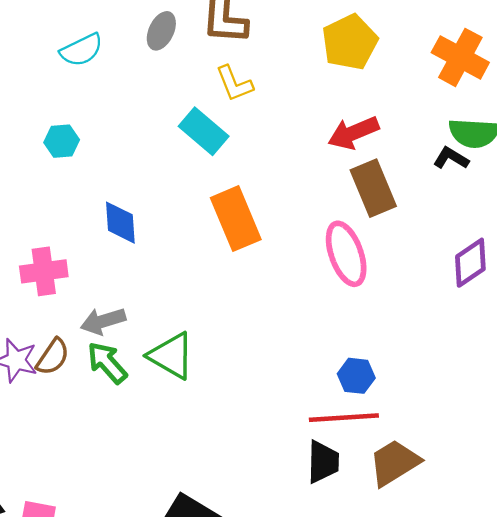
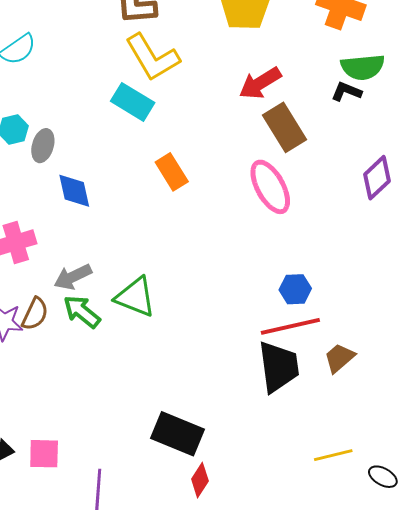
gray ellipse: (161, 31) -> (43, 146), moved
yellow L-shape: (234, 84) -> (152, 57), size x1.6
orange rectangle: (236, 219) -> (172, 172), size x0.7
black trapezoid: (323, 462) -> (279, 367), size x1.4
brown trapezoid: (394, 463) -> (339, 358), size x0.7

